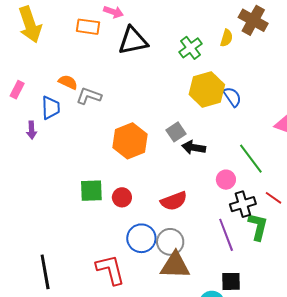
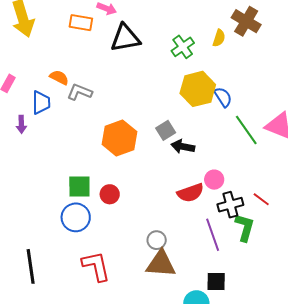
green line: (251, 159) -> (246, 130), moved
red semicircle: (174, 201) -> (190, 193), moved
blue circle: (141, 238) -> (76, 217), moved
gray circle: (170, 242) -> (157, 240), size x0.7

